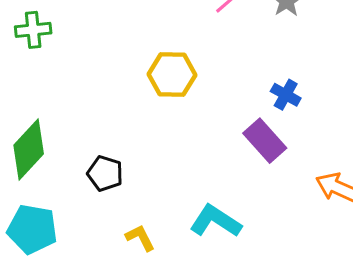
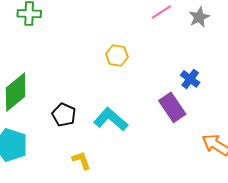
yellow hexagon: (172, 75) -> (117, 56), size x0.7
cyan L-shape: (216, 221) -> (111, 119), moved

